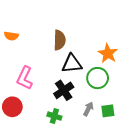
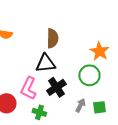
black triangle: (72, 64) -> (45, 63), moved
pink L-shape: (25, 78) -> (28, 88), moved
green cross: (54, 116) -> (39, 112), moved

